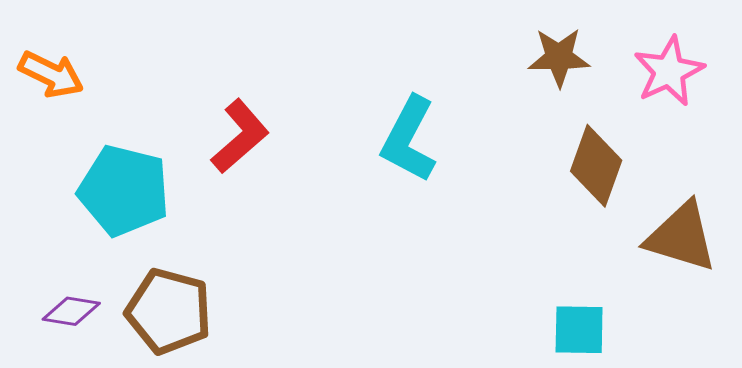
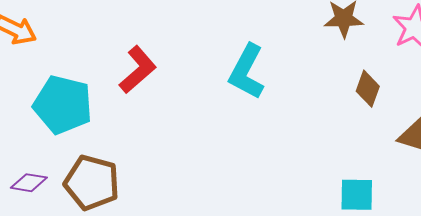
brown diamond: (596, 166) -> (368, 89), size x0.7

